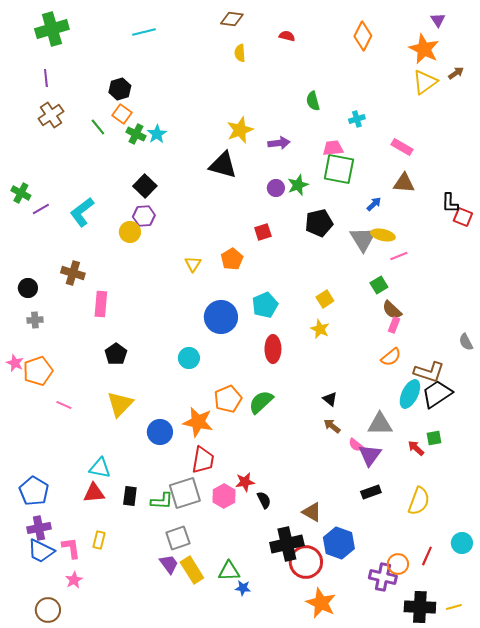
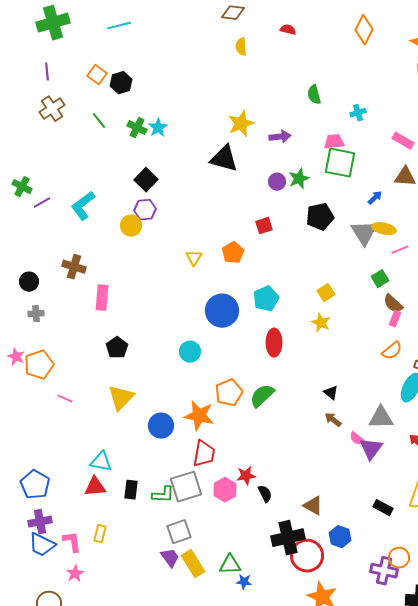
cyan line: (144, 32) -> (119, 26), moved
orange square: (122, 114) -> (97, 75), moved
black rectangle: (371, 492) -> (383, 508), moved, turned 48
blue hexagon: (339, 543) -> (340, 537), size x0.7

